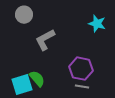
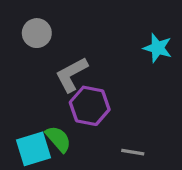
purple hexagon: (81, 69) -> (90, 106), moved

